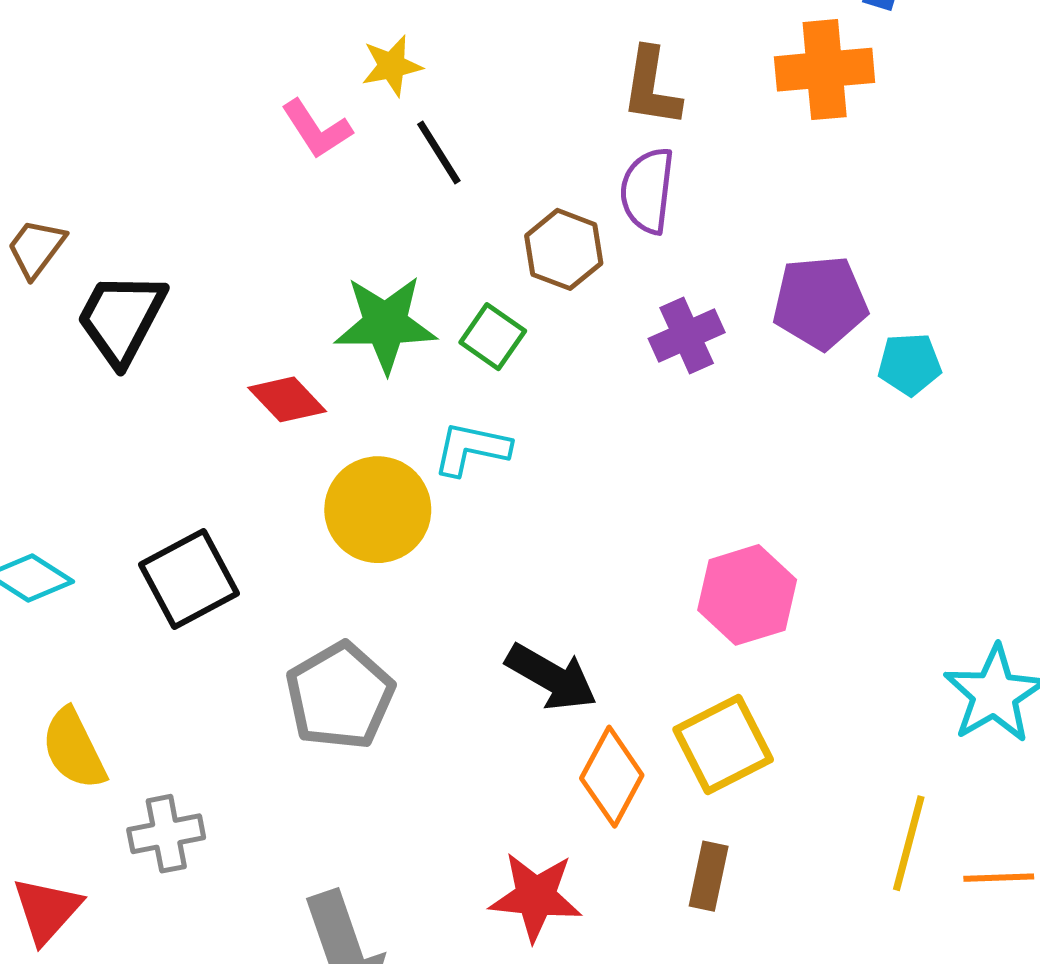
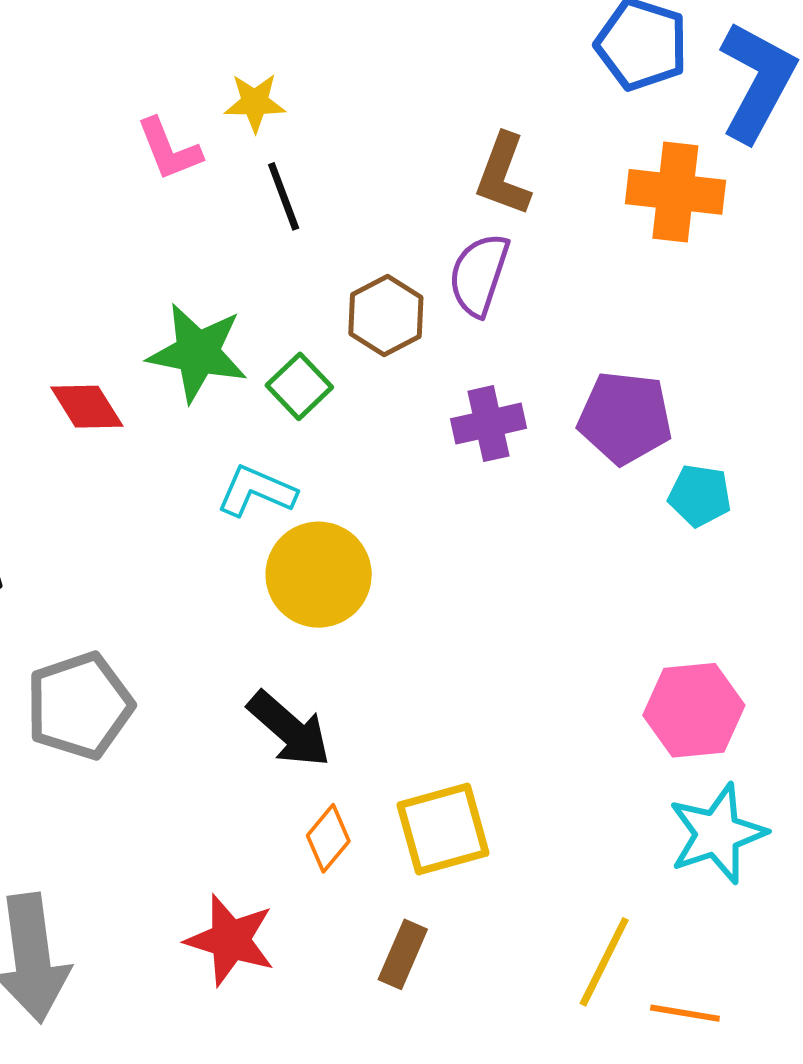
yellow circle: (378, 510) -> (319, 575), moved
pink hexagon: (747, 595) -> (694, 710), moved
orange diamond: (612, 777) -> (328, 838), size x0.7

